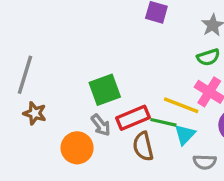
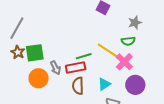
green square: (105, 90) -> (35, 53), moved
yellow line: (181, 105) -> (107, 50), moved
green line: (163, 122) -> (84, 56), moved, turned -42

